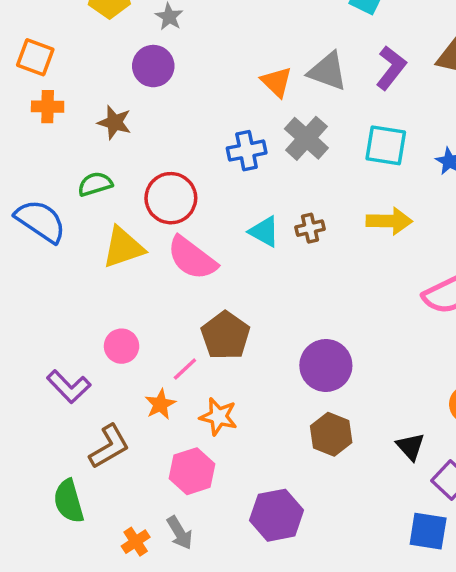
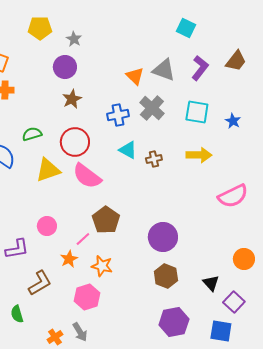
brown star: (114, 122) -> (72, 99), moved, turned 30
cyan triangle: (264, 232) -> (128, 150), moved
purple L-shape: (69, 387) -> (17, 249), turned -55
green semicircle: (69, 501) -> (17, 314), size x0.7
purple hexagon: (277, 515) -> (174, 322), moved

